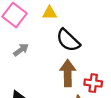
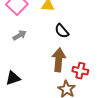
black semicircle: (68, 40) -> (62, 31), size x0.7

